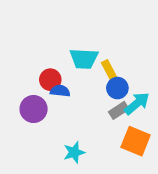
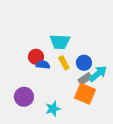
yellow rectangle: (109, 70) -> (64, 63), moved
purple circle: (34, 109) -> (24, 97), moved
orange square: (136, 141) -> (85, 94), moved

